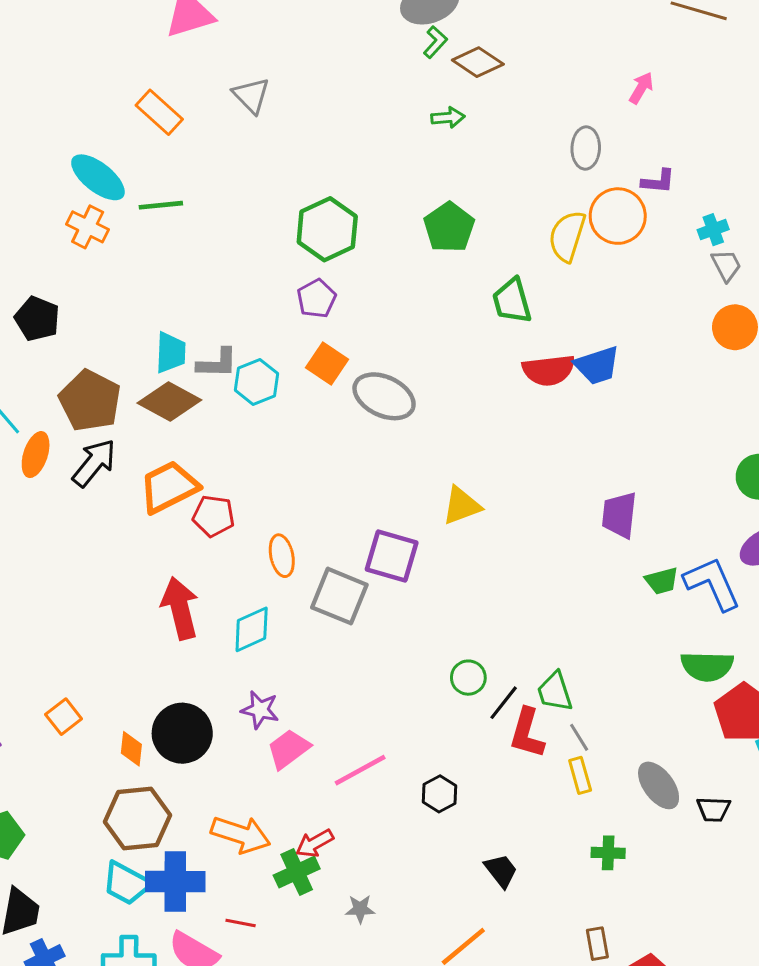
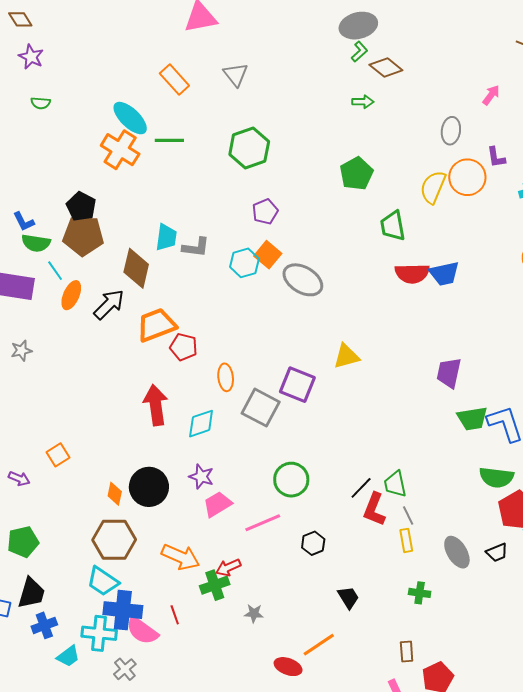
purple L-shape: (658, 181) -> (496, 157), turned 70
orange cross: (88, 227) -> (120, 150), size x1.4
green hexagon: (327, 229) -> (249, 148), moved
cyan hexagon: (256, 382) -> (244, 263), moved
brown pentagon: (90, 401) -> (83, 236), moved, turned -30
brown diamond: (169, 401) -> (136, 268), moved, turned 69
green trapezoid: (662, 581) -> (472, 419), size x1.4
green circle: (468, 678) -> (291, 480), moved, size x1.5
orange square: (64, 717) -> (58, 455), moved
black trapezoid: (714, 809) -> (497, 552), moved, turned -30
blue cross: (175, 882) -> (123, 610), moved
red line: (241, 923) -> (175, 615), turned 54

